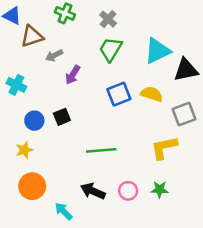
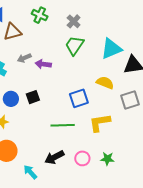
gray arrow: (54, 55) -> (24, 58), moved
purple arrow: (73, 75) -> (43, 64), turned 63
blue square: (119, 94) -> (79, 98), moved
yellow L-shape: (164, 148) -> (100, 123), moved
black arrow: (93, 191) -> (54, 157), turned -54

